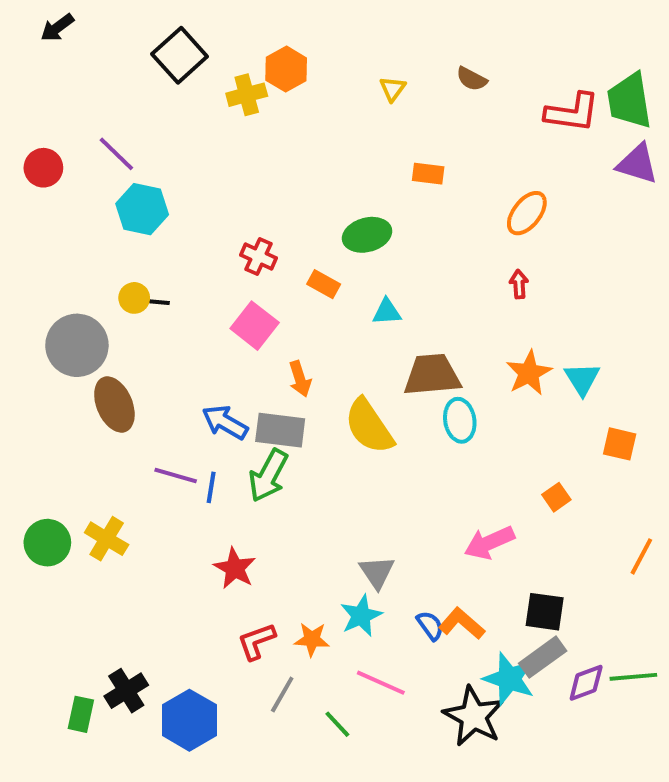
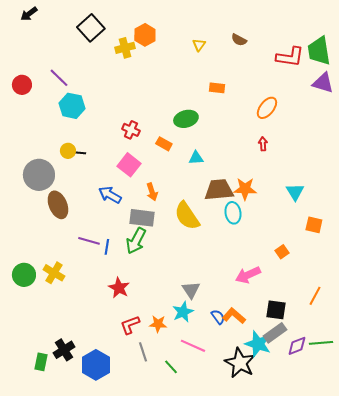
orange star: (529, 373) -> (245, 189), moved, turned 30
blue arrow: (225, 422) -> (110, 195), moved
orange line: (641, 556) -> (315, 296), moved
gray line: (282, 695) -> (143, 352), turned -48

